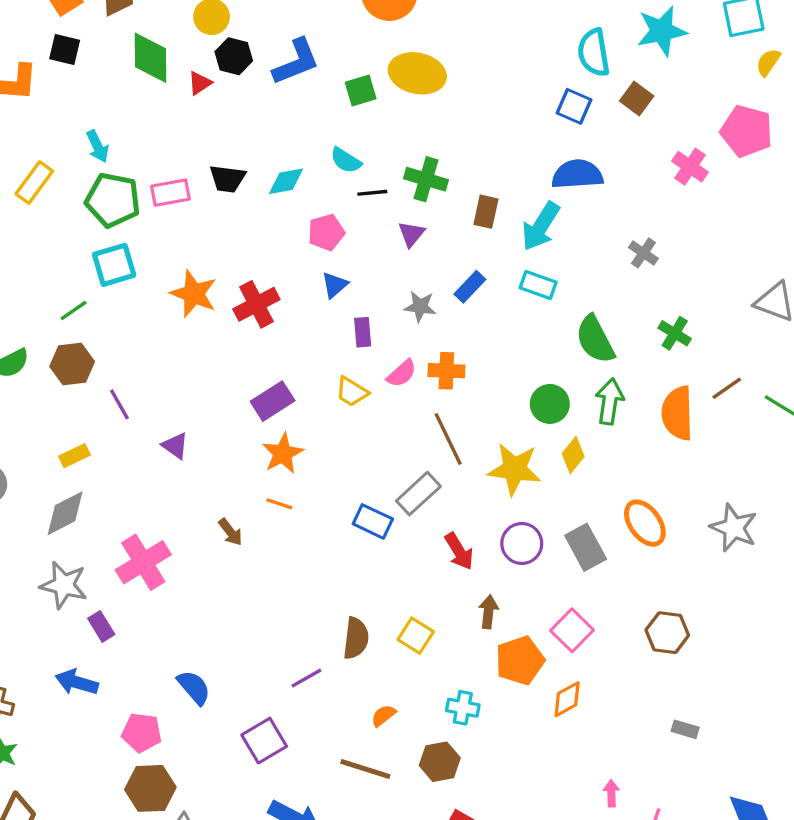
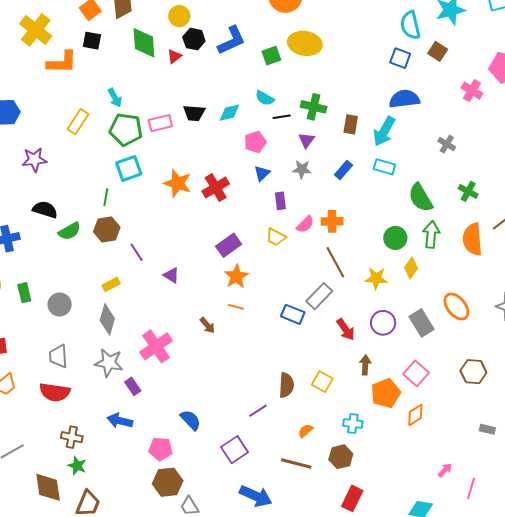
gray star: (420, 307) -> (302, 169), moved
green line: (74, 311) -> (106, 197), turned -42
yellow star: (514, 469) -> (376, 278), size x0.7
gray diamond: (65, 513) -> (107, 319), turned -44
pink arrow: (611, 793) -> (445, 470), turned 49

